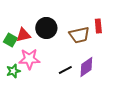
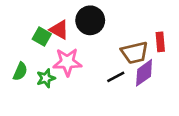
red rectangle: (98, 26) -> (160, 42), moved
red triangle: (23, 35) -> (59, 30), turned 42
brown trapezoid: (79, 35) -> (135, 53), moved

